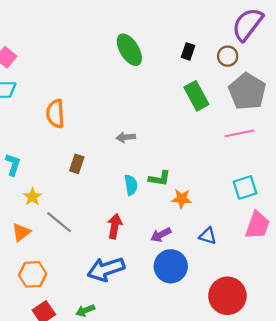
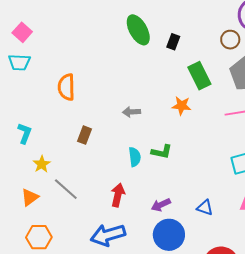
black rectangle: (188, 51) -> (173, 42), moved
orange star: (182, 199) -> (181, 106), moved

